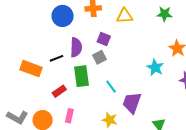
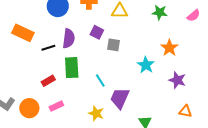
gray square: (100, 57) -> (113, 45), moved, turned 32
orange rectangle: (31, 69) -> (23, 33), moved
pink rectangle: (69, 116) -> (56, 106), turned 48

